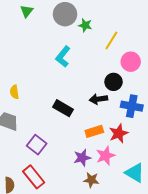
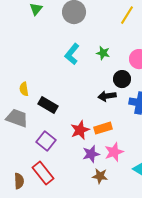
green star: (85, 25) -> (103, 53), moved
yellow line: (111, 40) -> (127, 15), moved
black rectangle: (63, 108) -> (48, 105), moved
red star: (119, 133) -> (80, 130), moved

